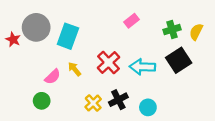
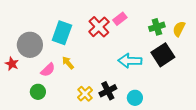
gray circle: (36, 27) -> (30, 45), moved
red star: (13, 39) -> (12, 64), moved
red cross: (108, 62) -> (99, 27), moved

